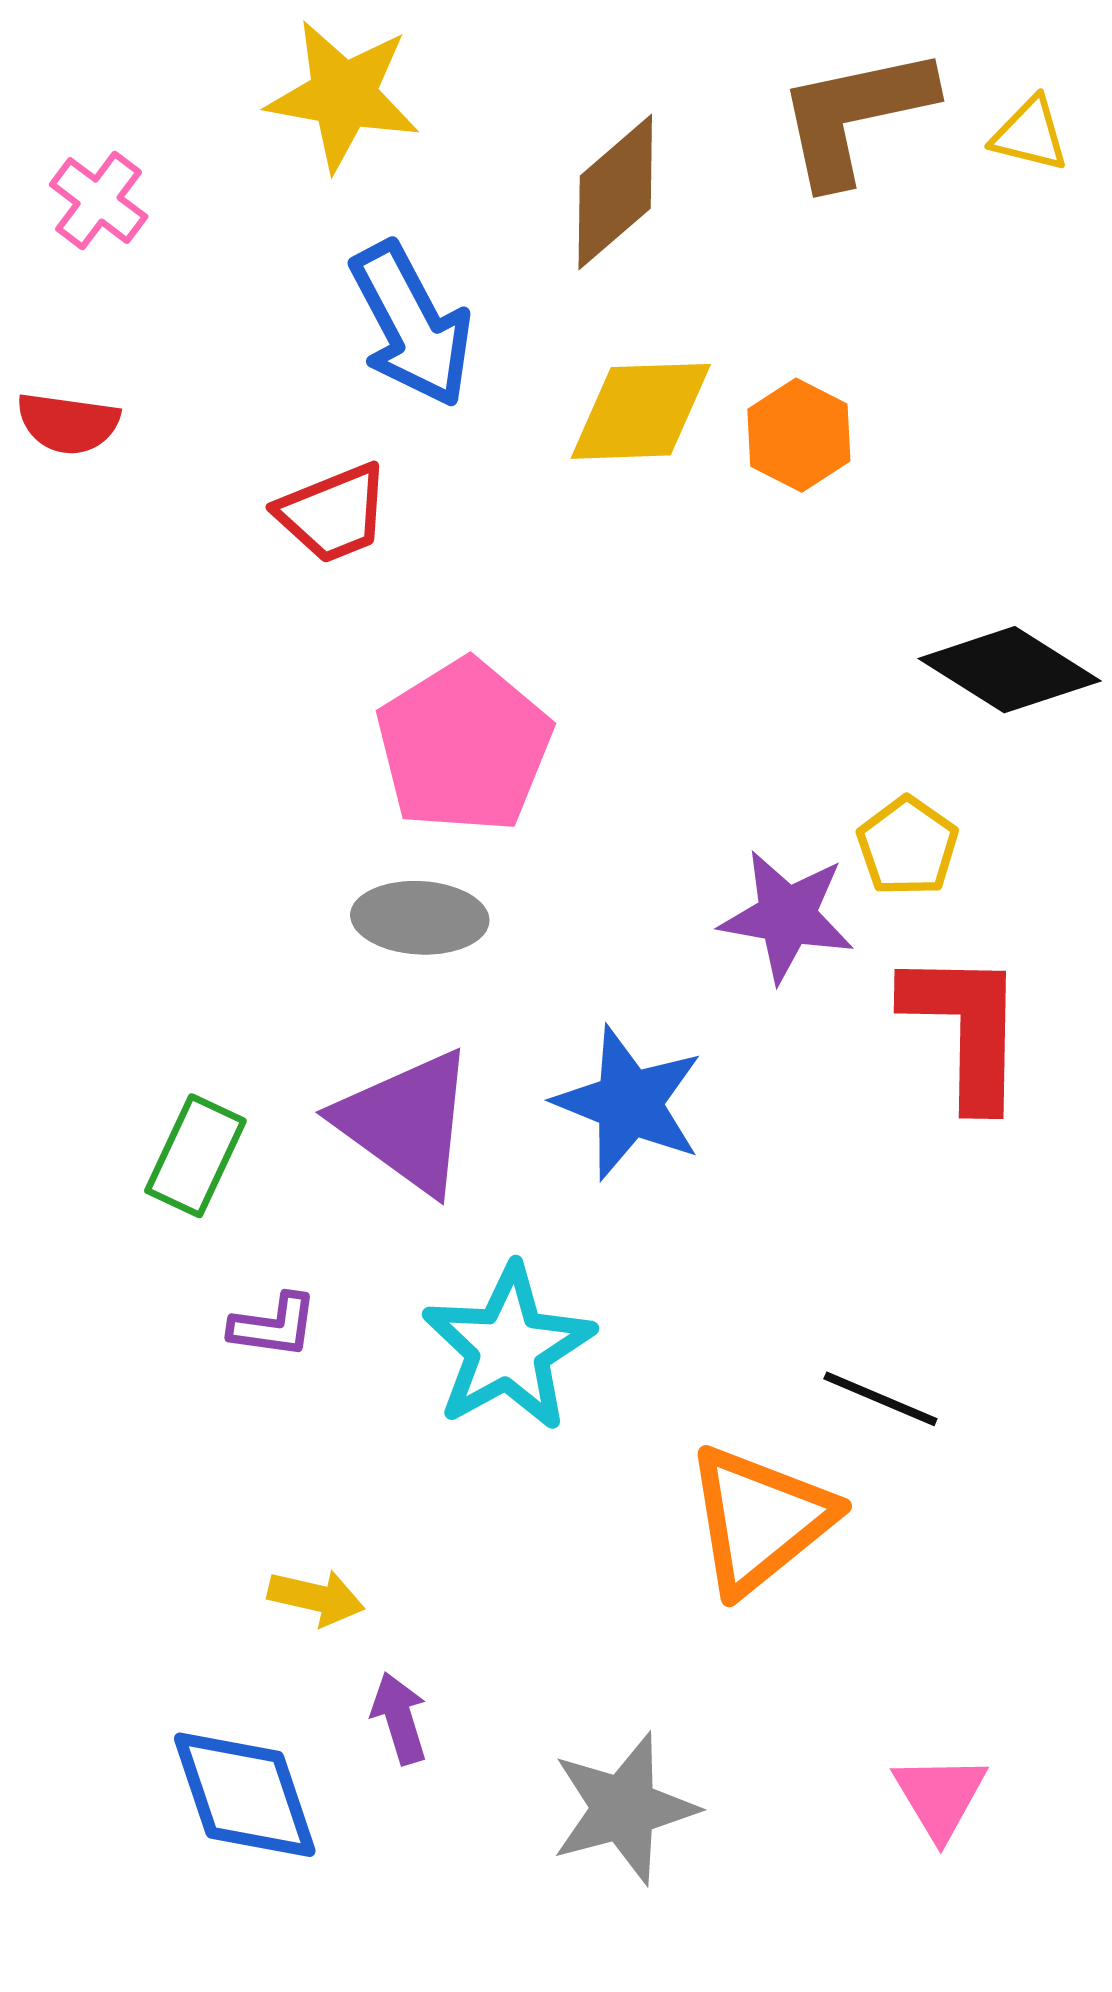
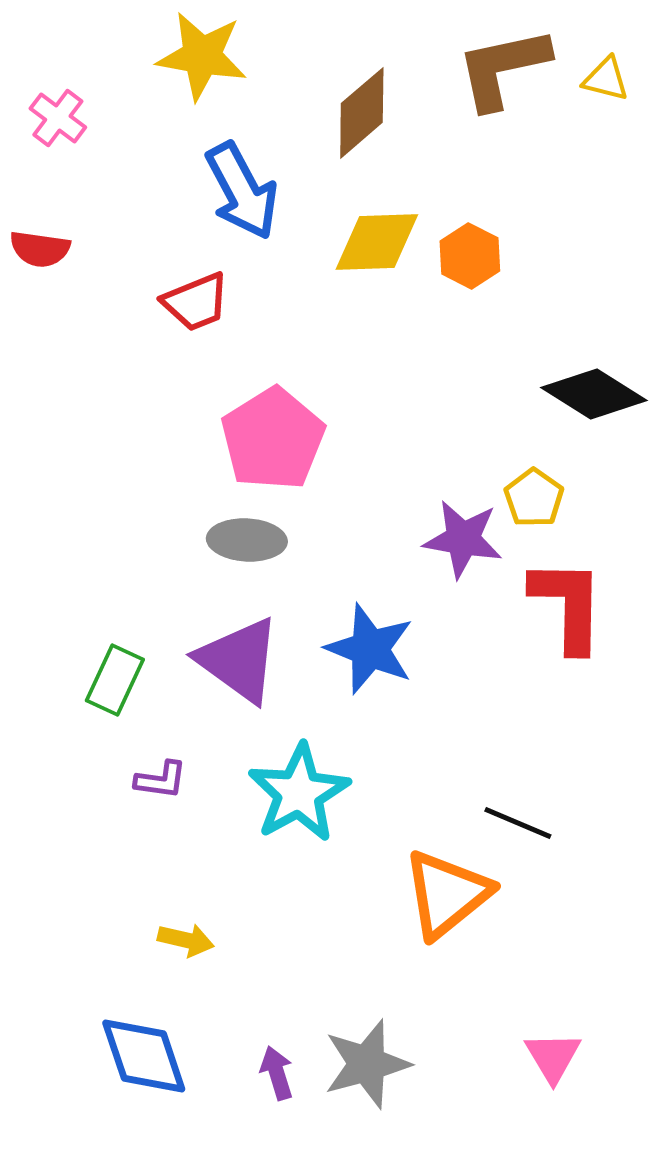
purple arrow: (399, 1718) -> (277, 1073), moved

